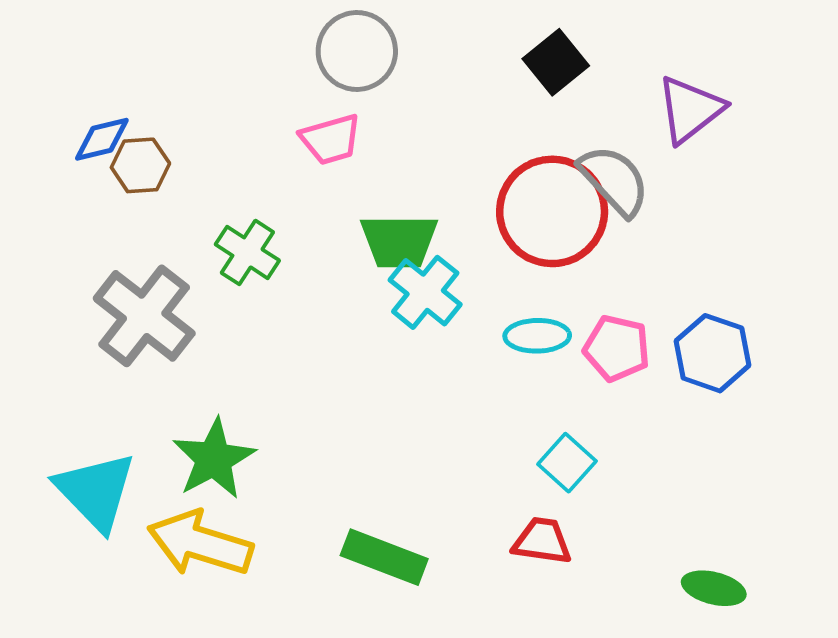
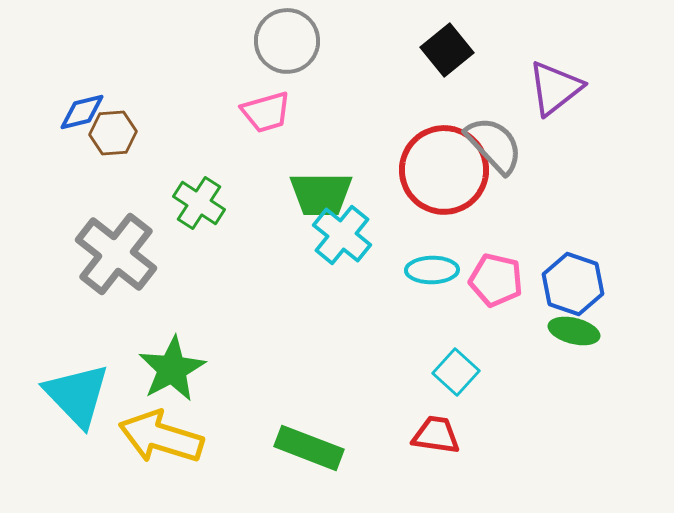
green ellipse: (714, 588) -> (574, 331), moved

